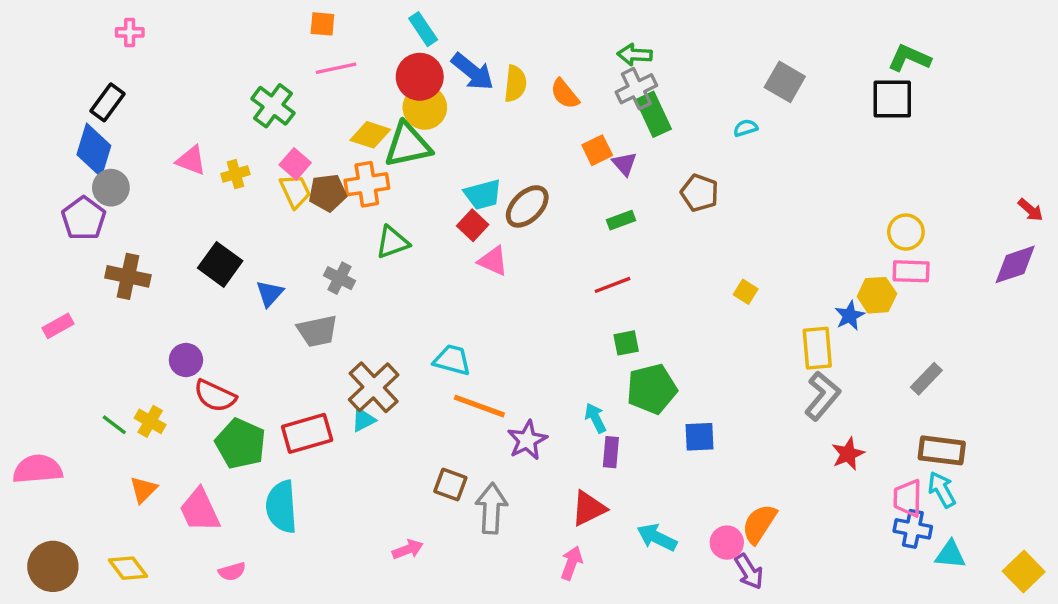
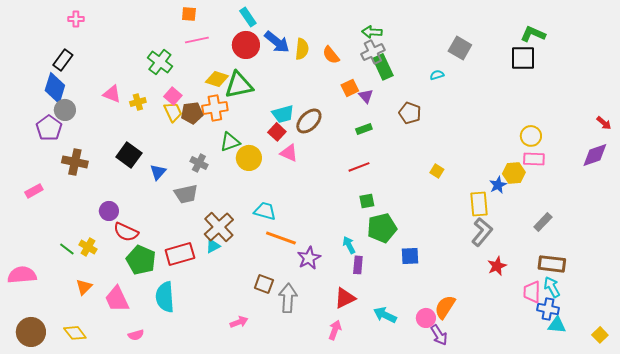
yellow circle: (425, 107) -> (249, 158), moved
blue cross: (913, 529) -> (548, 309), moved
yellow square: (1024, 572) -> (600, 335), size x0.7

